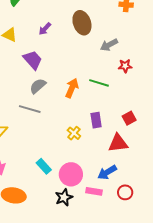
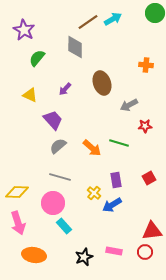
orange arrow: (72, 88) -> (92, 148), turned 108
gray line: (30, 109) -> (60, 177), moved
red triangle: (118, 143) -> (152, 231), moved
blue arrow: (107, 172) -> (112, 205), moved
pink circle: (71, 174) -> (53, 203), moved

